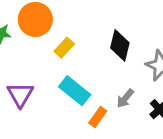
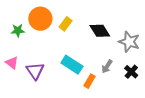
black diamond: (120, 45) -> (100, 31), turned -40
yellow rectangle: (64, 48) -> (66, 24), moved

